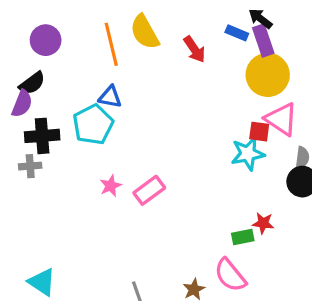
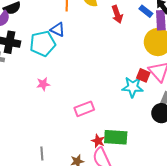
pink rectangle: (149, 190) -> (84, 109), moved
red star: (263, 223) -> (98, 141), moved
green rectangle: (243, 237) -> (116, 137), size x1.6

